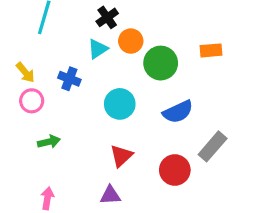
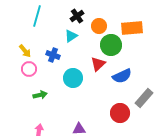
orange circle: (131, 41) -> (99, 26), moved
orange rectangle: (211, 50) -> (132, 28), moved, size x1.5
cyan circle: (120, 104) -> (73, 78), moved
red triangle: (121, 156) -> (98, 64), moved

